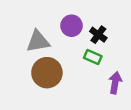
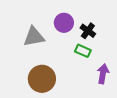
brown circle: (47, 73) -> (42, 79), moved

